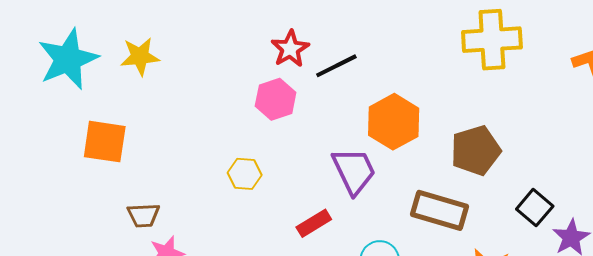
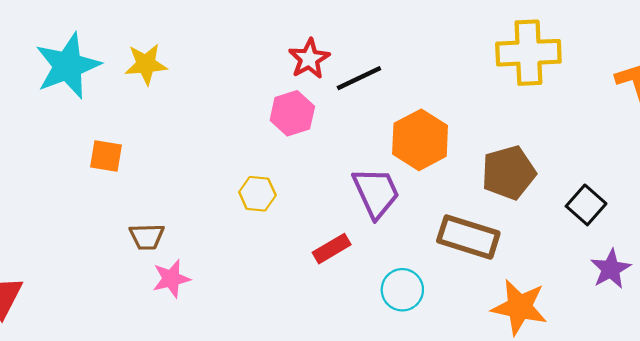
orange square: (105, 142) -> (106, 156), size x0.7
black square: (535, 208) -> (586, 205), moved

